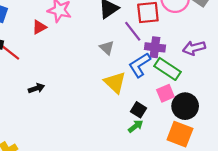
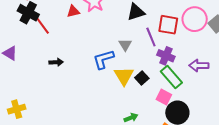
blue L-shape: (140, 65) -> (103, 59), moved
pink square: (165, 93) -> (164, 97), turned 35
black square: (138, 110) -> (142, 78), moved

